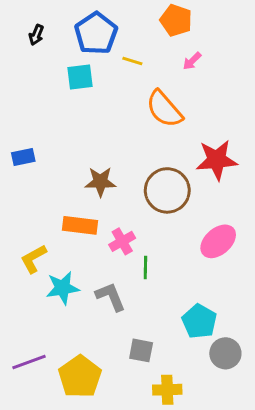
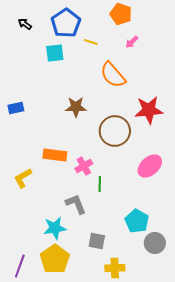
black arrow: (36, 35) -> (25, 24), turned 104
brown star: (100, 182) -> (76, 107), moved
cyan star: (63, 288) -> (55, 228), moved
purple line: (29, 362) -> (20, 266), moved, turned -50

